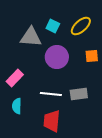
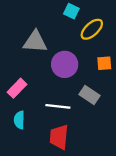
cyan square: (53, 26) -> (71, 11), moved
gray rectangle: (79, 94) -> (90, 95), moved, turned 42

